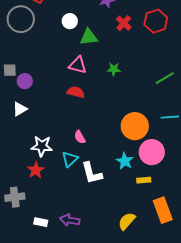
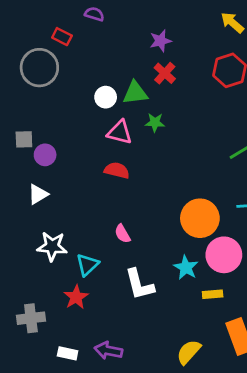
white circle: (70, 21) -> (106, 97), moved
red cross: (124, 23) -> (165, 73), moved
green star: (114, 69) -> (155, 122), moved
white star: (42, 146) -> (52, 246), moved
cyan triangle: (70, 159) -> (87, 265), moved
red star: (36, 170) -> (76, 297), moved

